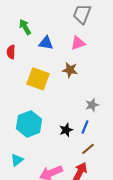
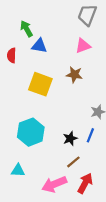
blue triangle: (46, 43) -> (39, 46), moved
brown line: (88, 149) -> (73, 162), moved
cyan triangle: (17, 160) -> (18, 170), turned 40

